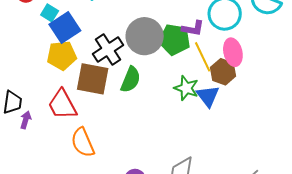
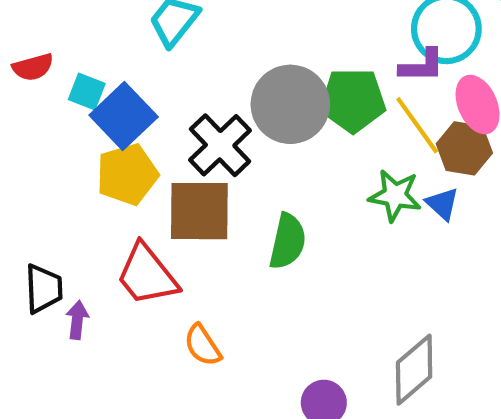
purple L-shape: (193, 28) -> (422, 66), moved
green semicircle: (131, 80) -> (288, 241), moved
blue triangle: (208, 96) -> (442, 204), size x0.7
orange semicircle: (83, 142) -> (203, 345), size x0.7

